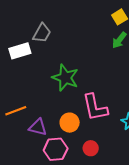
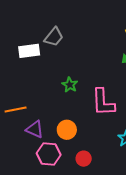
green star: (65, 78) -> (70, 85), size x0.6
pink L-shape: (95, 107) -> (103, 102), moved

